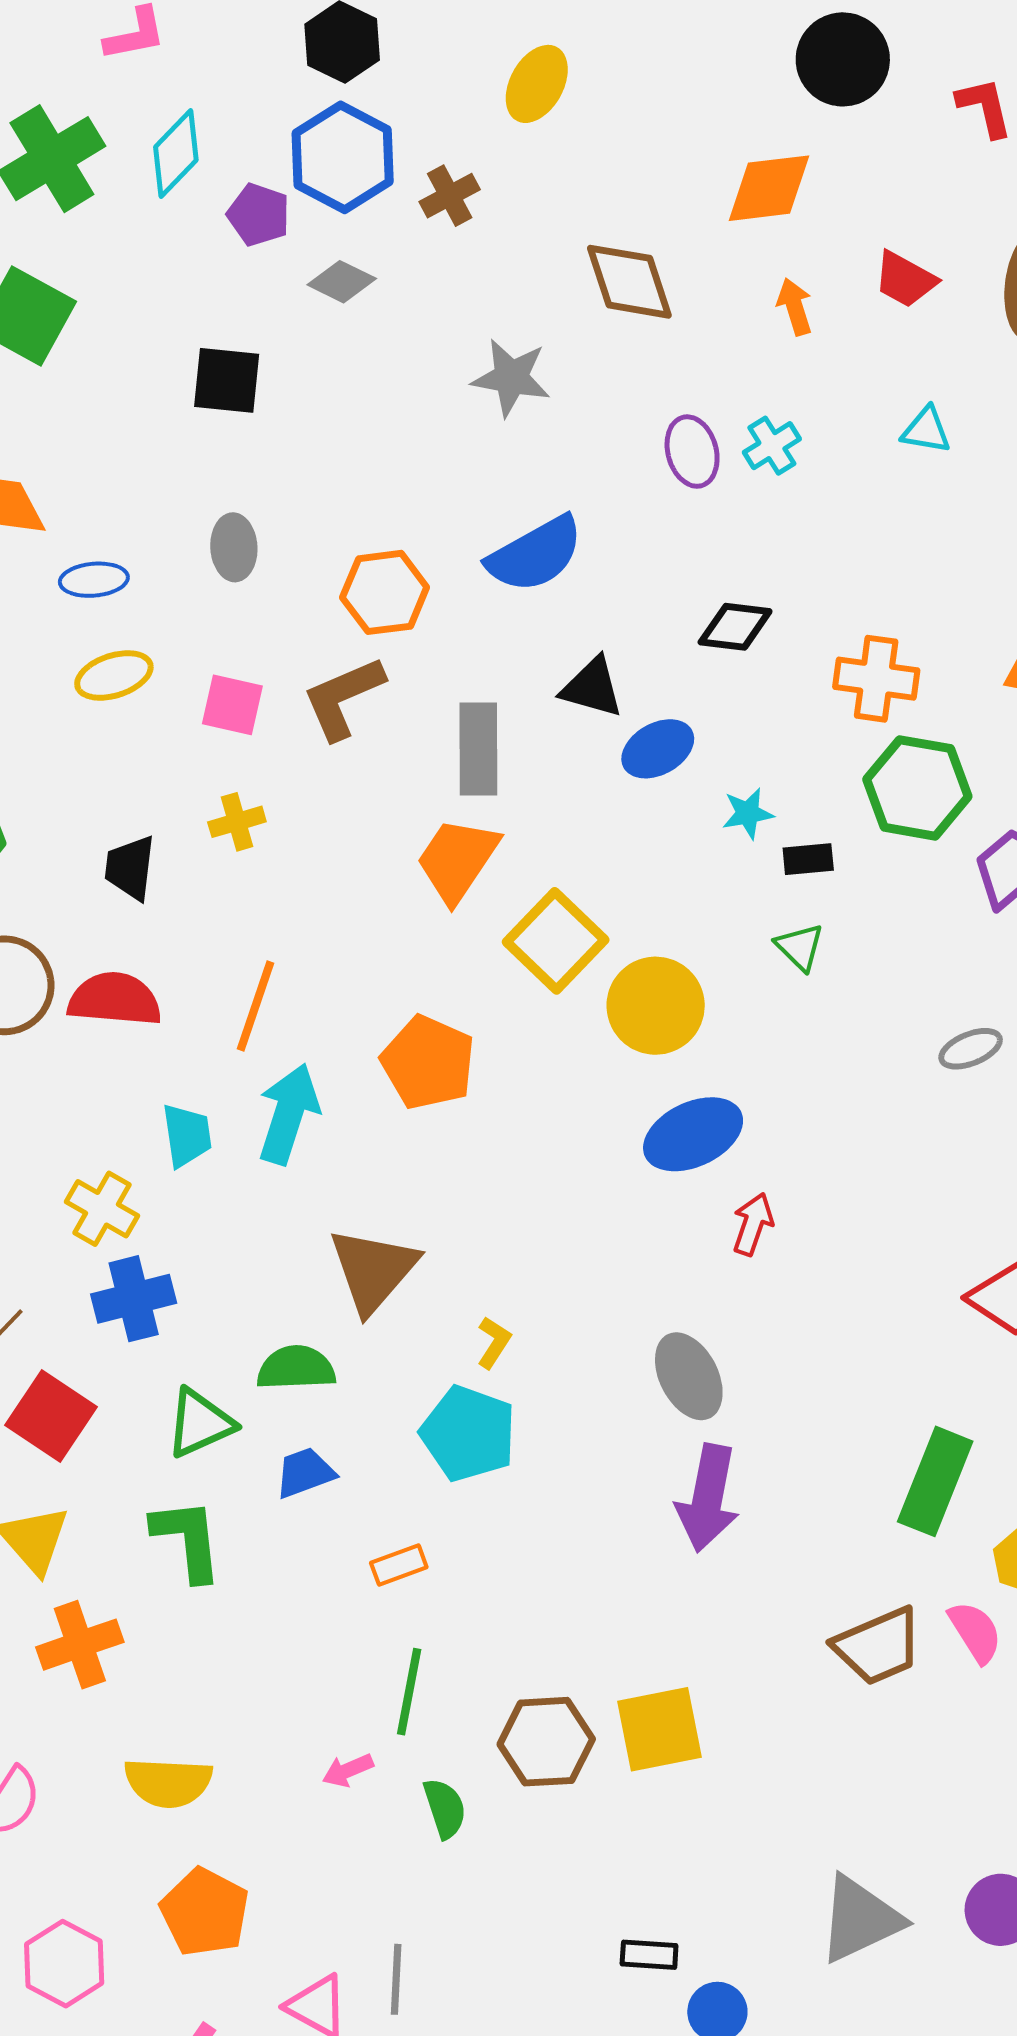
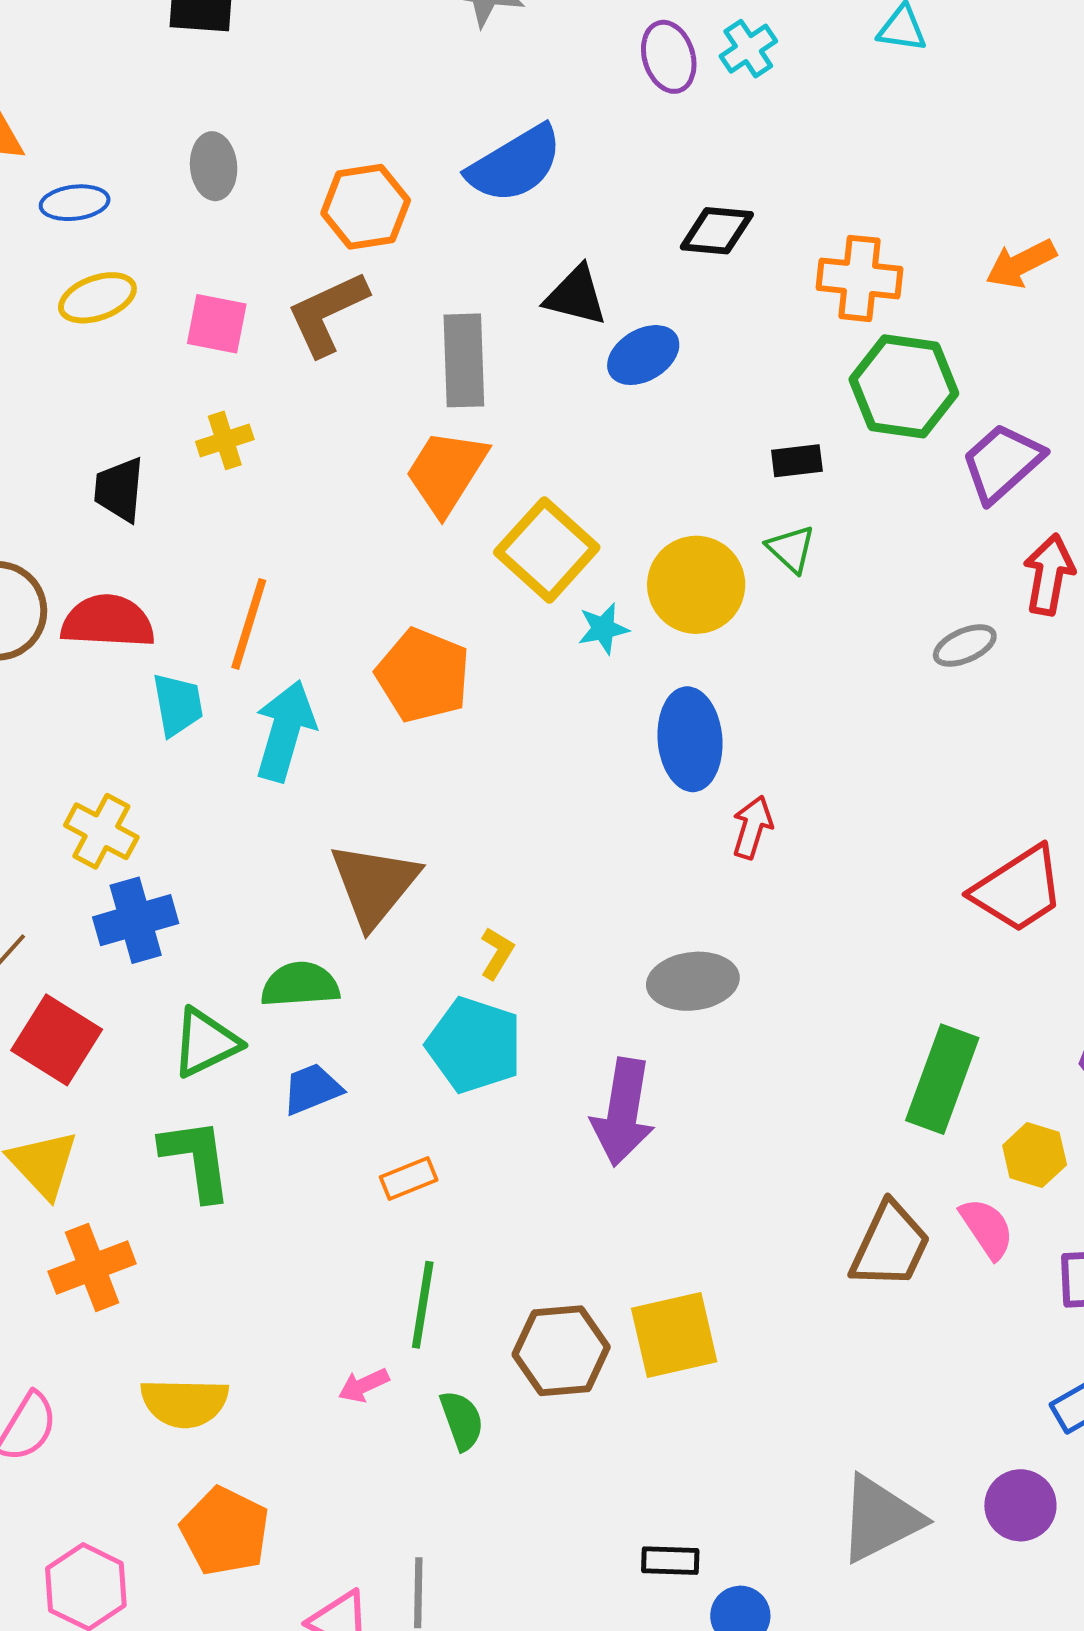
cyan star: (748, 813) -> (603, 629), moved
yellow circle: (656, 1006) -> (696, 585), moved
blue ellipse: (693, 1134) -> (690, 739), turned -68
cyan trapezoid: (187, 1135) -> (178, 705), moved
gray ellipse: (689, 1376) -> (693, 981), turned -68
purple arrow: (708, 1498) -> (623, 1112), moved
brown trapezoid: (878, 1646) -> (890, 1245), turned -40

